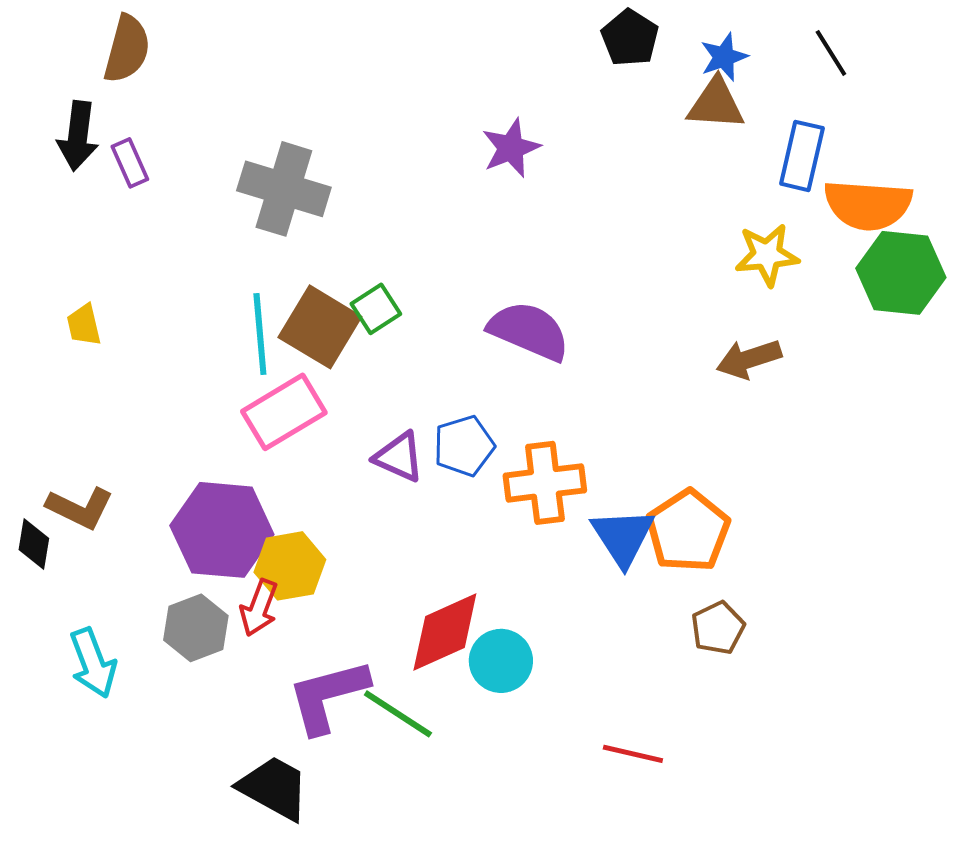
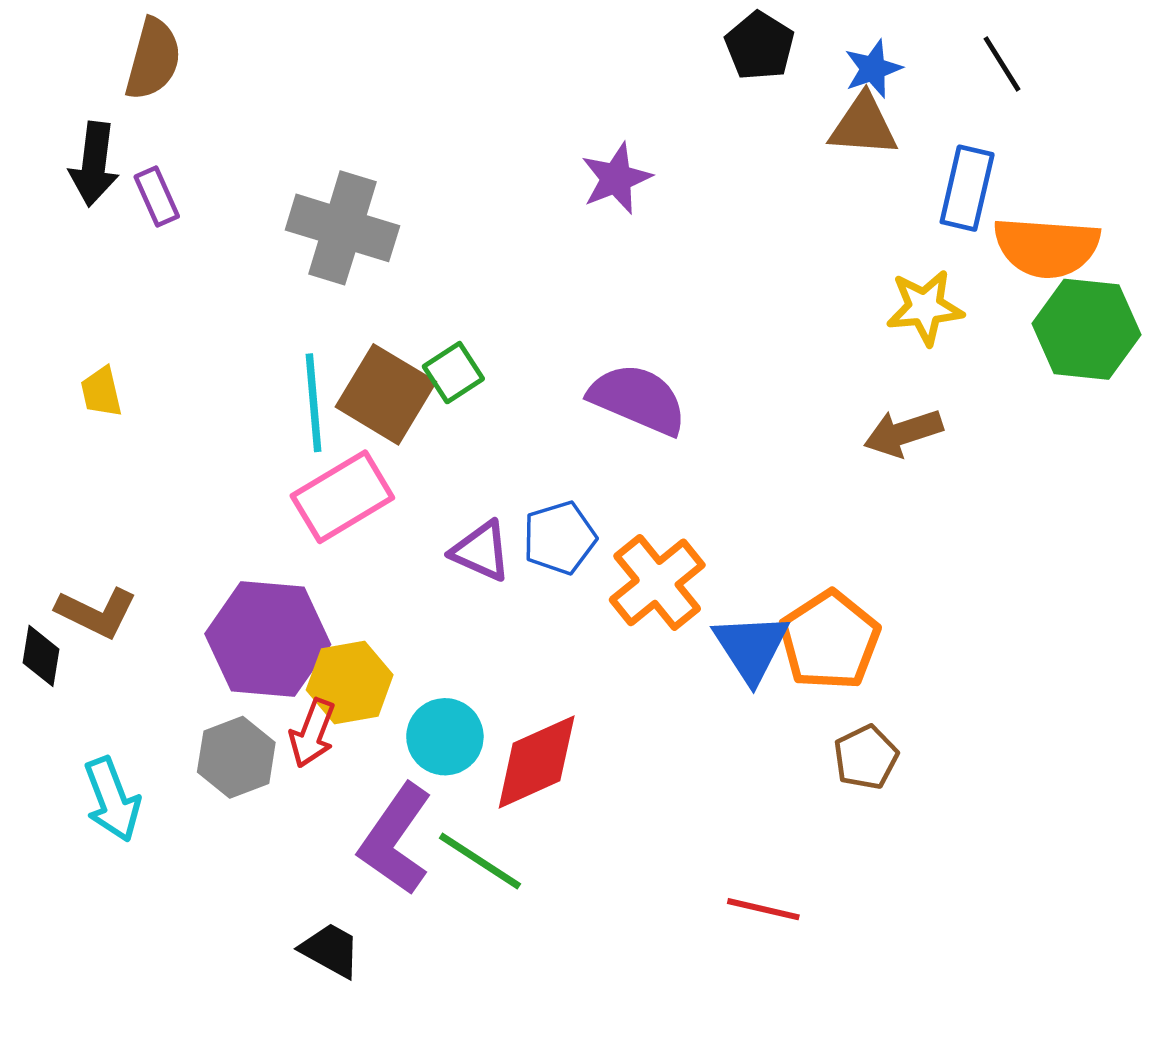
orange cross: (545, 483) -> (657, 582), turned -32
cyan circle: (501, 661) -> (445, 737), moved
purple L-shape: (328, 696) -> (396, 839), turned -40
black trapezoid: (274, 788) -> (330, 950), size x0.7

